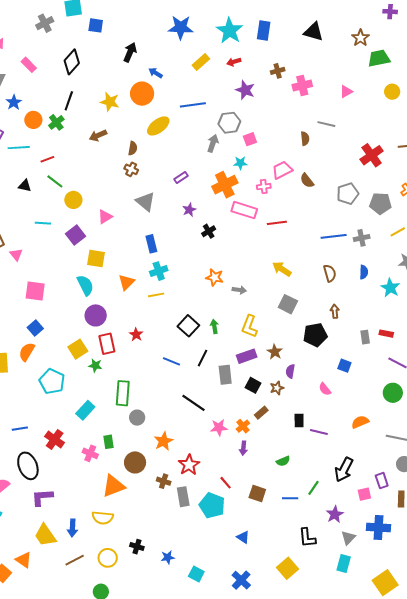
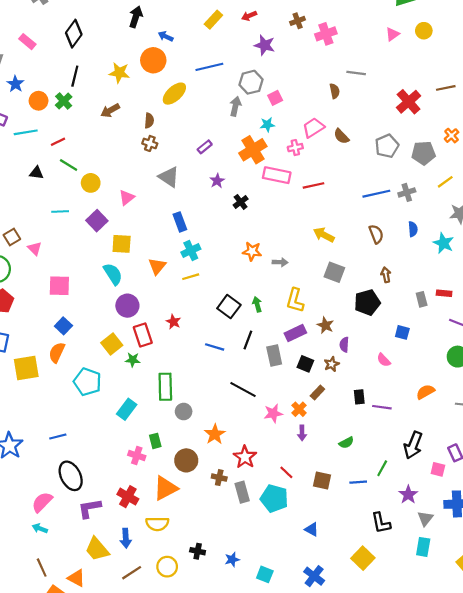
pink triangle: (346, 92) -> (392, 34), moved
red cross: (55, 440) -> (128, 497), moved
pink square: (364, 494) -> (438, 469), turned 32

